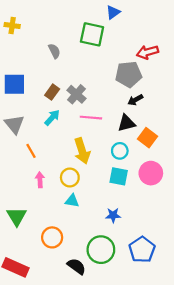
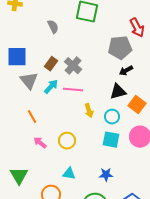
red arrow: (148, 52) -> (137, 28), turned -102
pink line: (91, 118) -> (73, 90), moved
gray triangle: (14, 124) -> (29, 81), moved
yellow arrow: (82, 151) -> (89, 111), moved, size x0.6
pink arrow: (40, 180) -> (40, 143), turned -48
cyan triangle: (72, 201) -> (69, 174), moved

